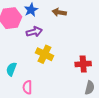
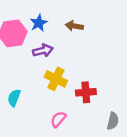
red cross: (83, 64) -> (86, 92), moved
pink semicircle: (27, 87) -> (58, 119), moved, turned 40

